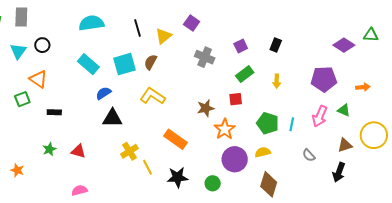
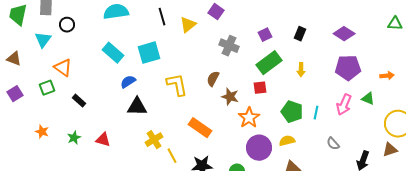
black circle: (42, 45) -> (67, 25), moved
purple diamond: (344, 45) -> (344, 34), moved
brown semicircle: (151, 62) -> (213, 79), moved
green rectangle: (245, 74) -> (269, 63), size x1.4
yellow L-shape: (153, 96) -> (177, 85), turned 45
brown star: (206, 108) -> (230, 97), turned 30
black rectangle: (54, 112) -> (79, 101), turned 40
brown triangle: (345, 145) -> (390, 150), moved
orange star: (17, 170) -> (42, 132), moved

